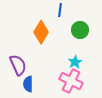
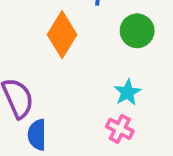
pink cross: (71, 81) -> (120, 129), size x0.6

